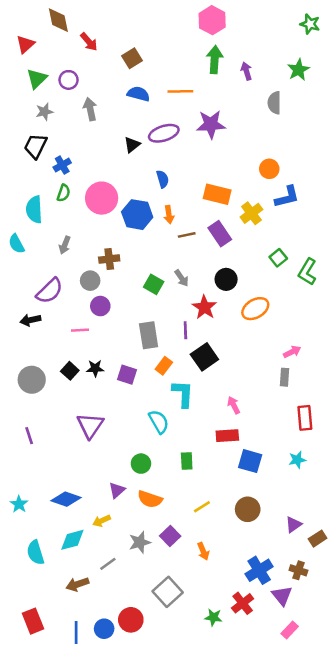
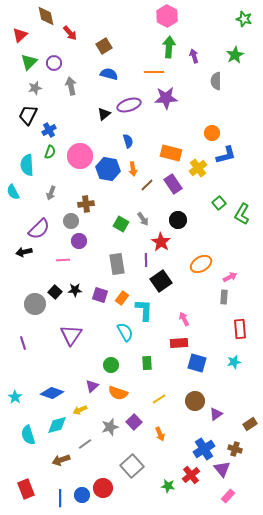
orange line: (180, 91) -> (154, 72), moved
brown line: (187, 235) -> (147, 185), turned -32
orange ellipse: (255, 309) -> (201, 264), moved
orange rectangle: (164, 366) -> (122, 298), moved
gray circle: (32, 380) -> (35, 304), moved
purple triangle: (293, 525) -> (216, 414), moved

